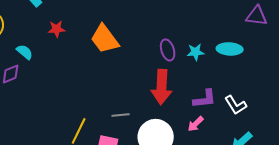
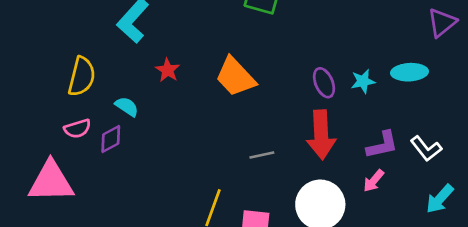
purple triangle: (257, 16) -> (442, 23), turned -40
red star: (57, 29) -> (168, 70), turned -30
gray line: (121, 115) -> (262, 155), moved

